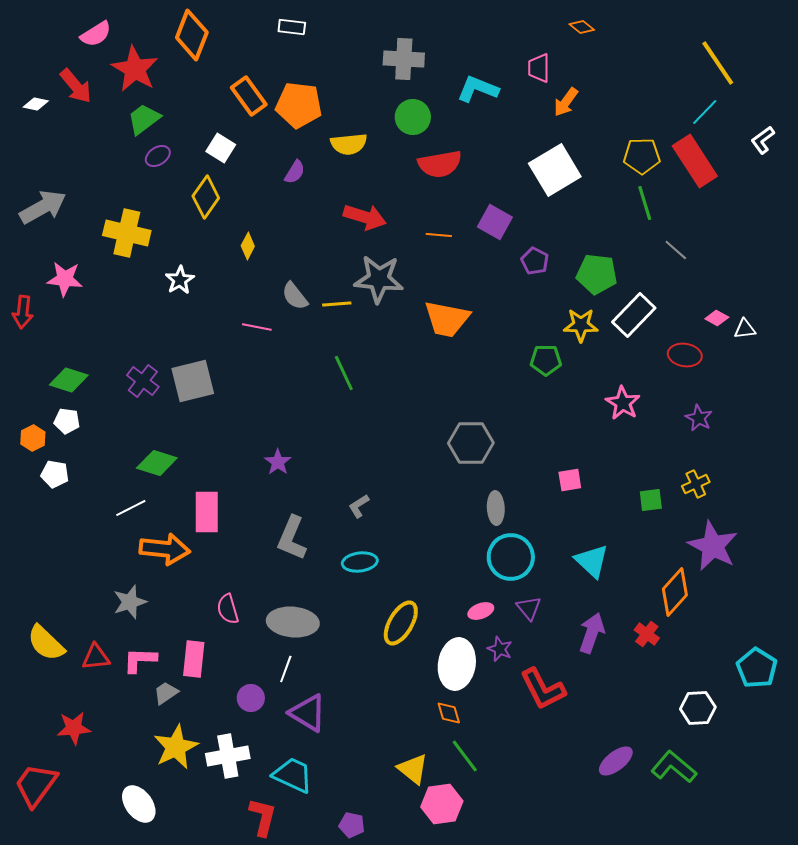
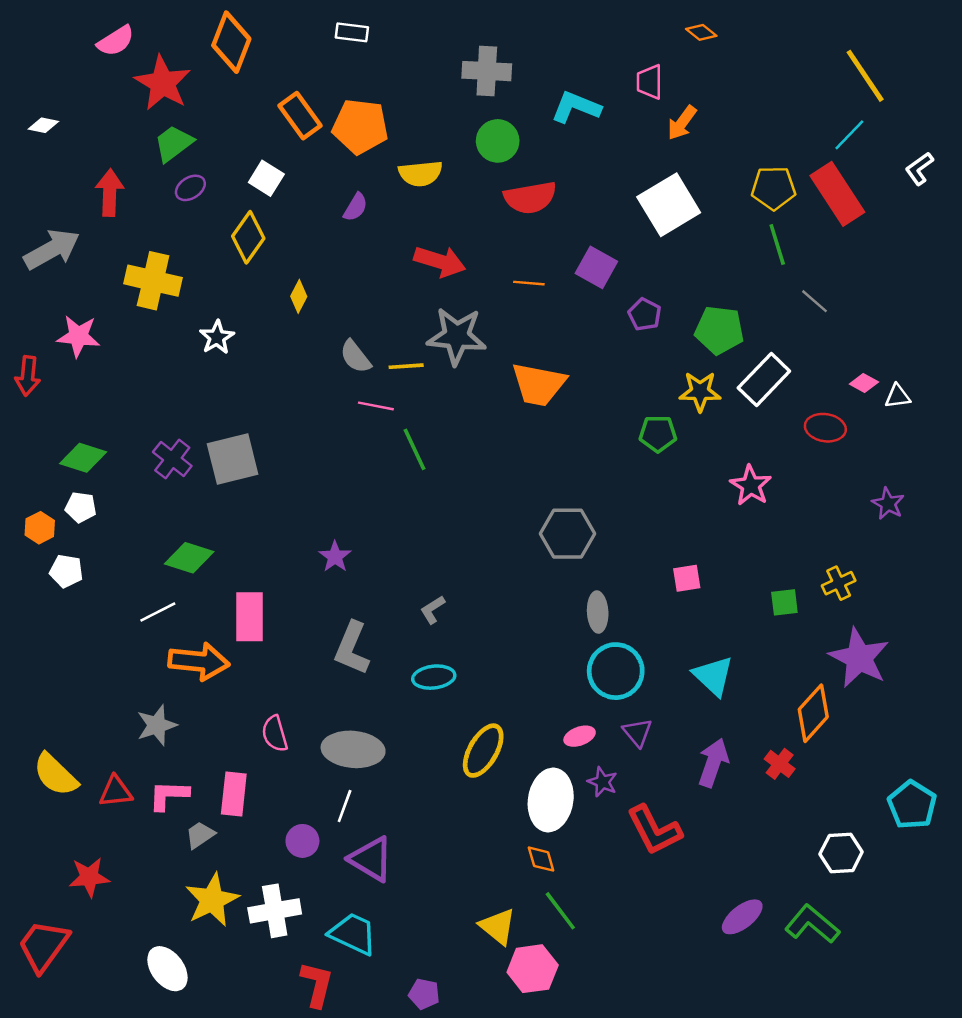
red arrow: (76, 86) -> (110, 193), moved, turned -138
pink line: (257, 327) -> (376, 406), moved
purple star: (699, 418) -> (888, 504), moved

